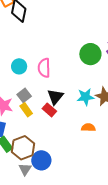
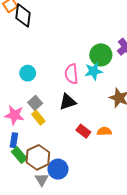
pink semicircle: (44, 68) -> (71, 74), moved
black triangle: (55, 97) -> (68, 102), turned 36
cyan star: (86, 97) -> (94, 71), moved
red rectangle: (49, 110) -> (83, 131), moved

